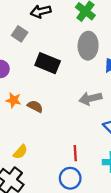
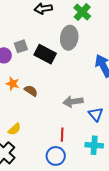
gray square: (20, 34) -> (21, 46), moved, turned 32
gray ellipse: (88, 46) -> (69, 38), moved
gray arrow: (90, 98) -> (73, 102), moved

